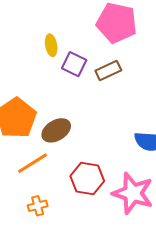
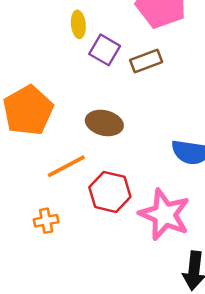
brown ellipse: (56, 130) -> (104, 123), moved, turned 40
orange line: (33, 163) -> (66, 166), moved

